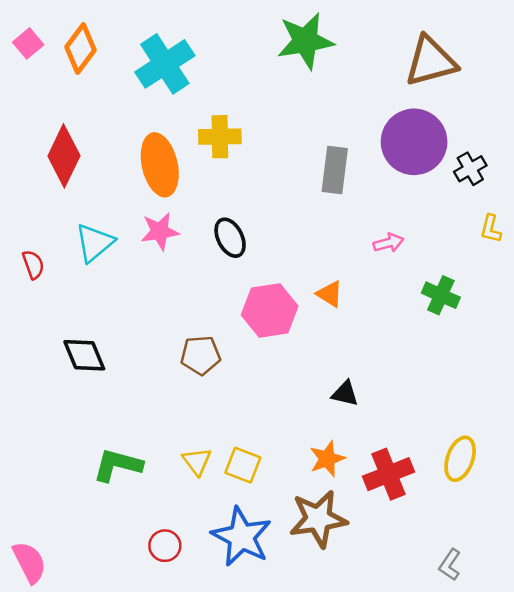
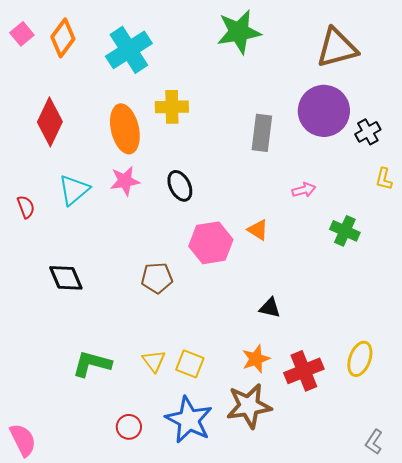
gray L-shape: (450, 565) -> (374, 442), moved

